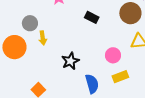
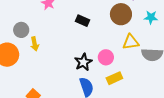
black star: (70, 61) -> (83, 62), moved

